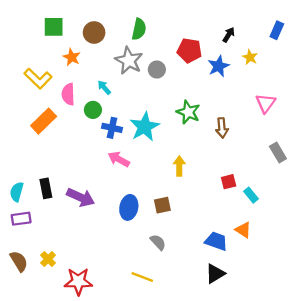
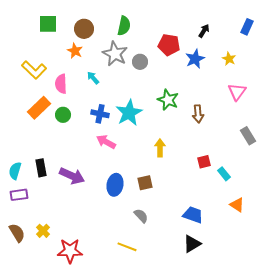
orange star: (72, 57) -> (75, 51), moved
yellow star: (250, 57) -> (229, 59), moved
green circle: (93, 110) -> (63, 115), moved
orange triangle: (243, 230) -> (237, 205), moved

